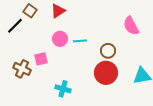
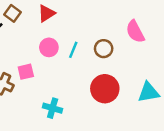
cyan line: (80, 41) -> (73, 50), turned -64
brown circle: (108, 51) -> (104, 49), moved

